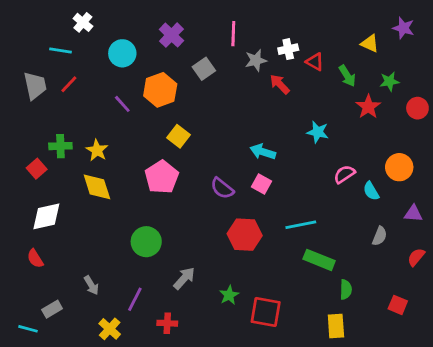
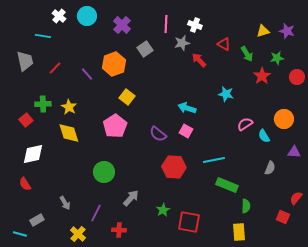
purple star: (403, 28) -> (287, 31), moved
yellow triangle: (370, 43) -> (263, 31), turned -40
white cross: (288, 49) -> (195, 25), moved, turned 32
cyan circle: (122, 53) -> (87, 16), moved
red line: (69, 84) -> (55, 68), moved
red semicircle: (416, 257) -> (296, 198), moved

